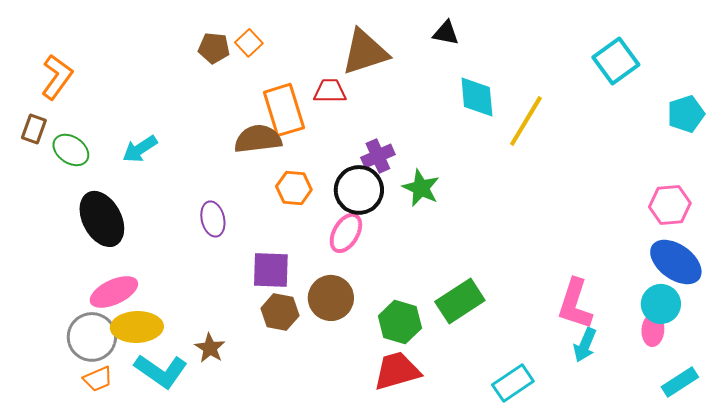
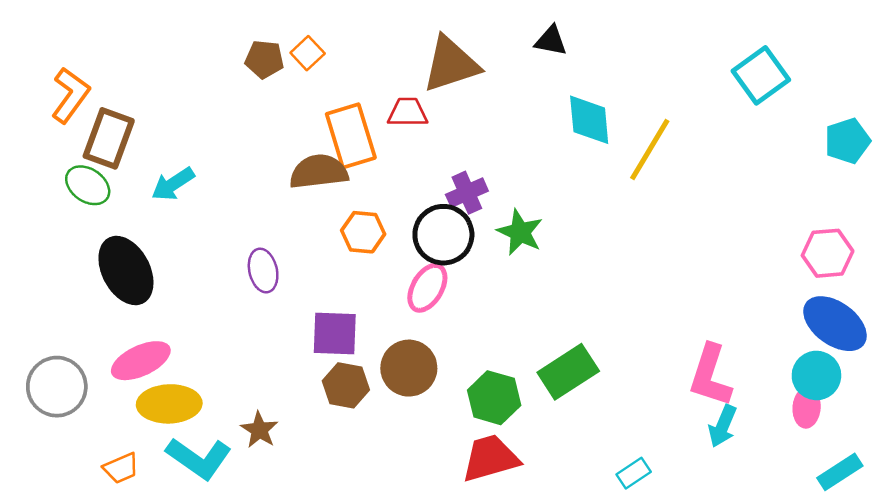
brown rectangle: (34, 129) -> (109, 138), moved, size x1.6
gray circle: (92, 337) -> (57, 387), moved
cyan rectangle: (513, 383) -> (634, 473), size x0.7

